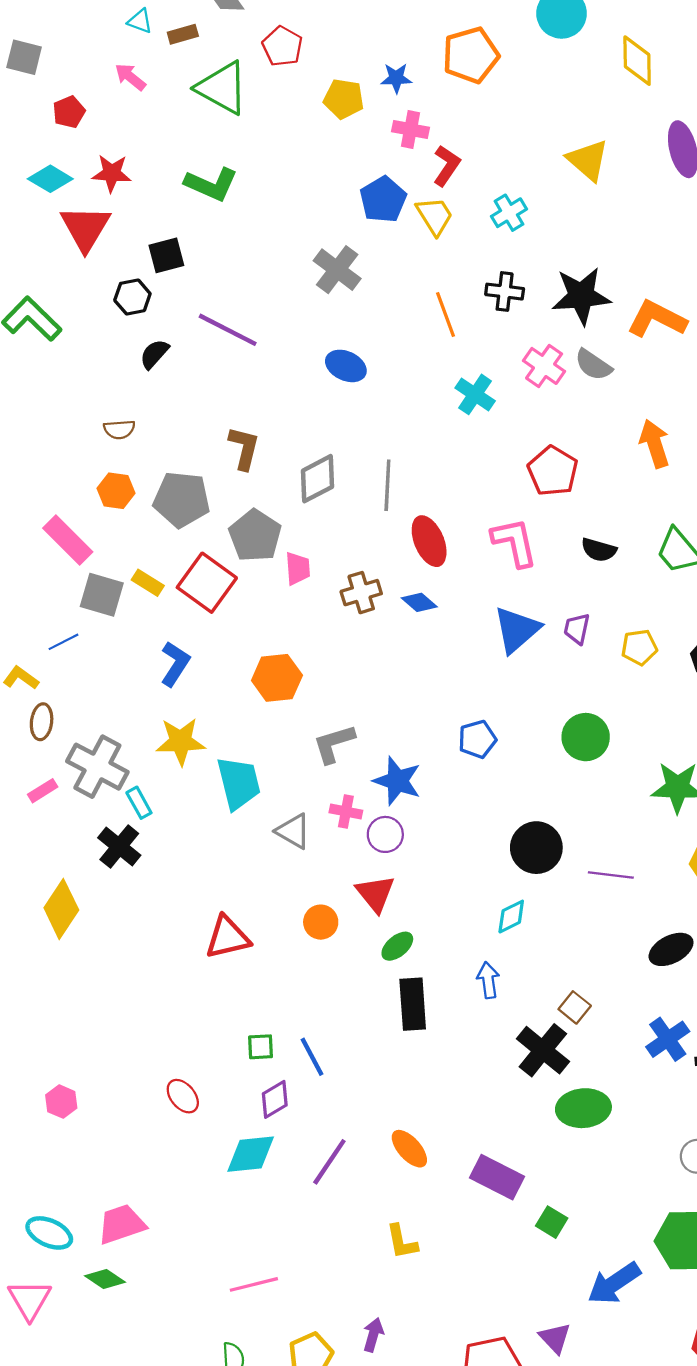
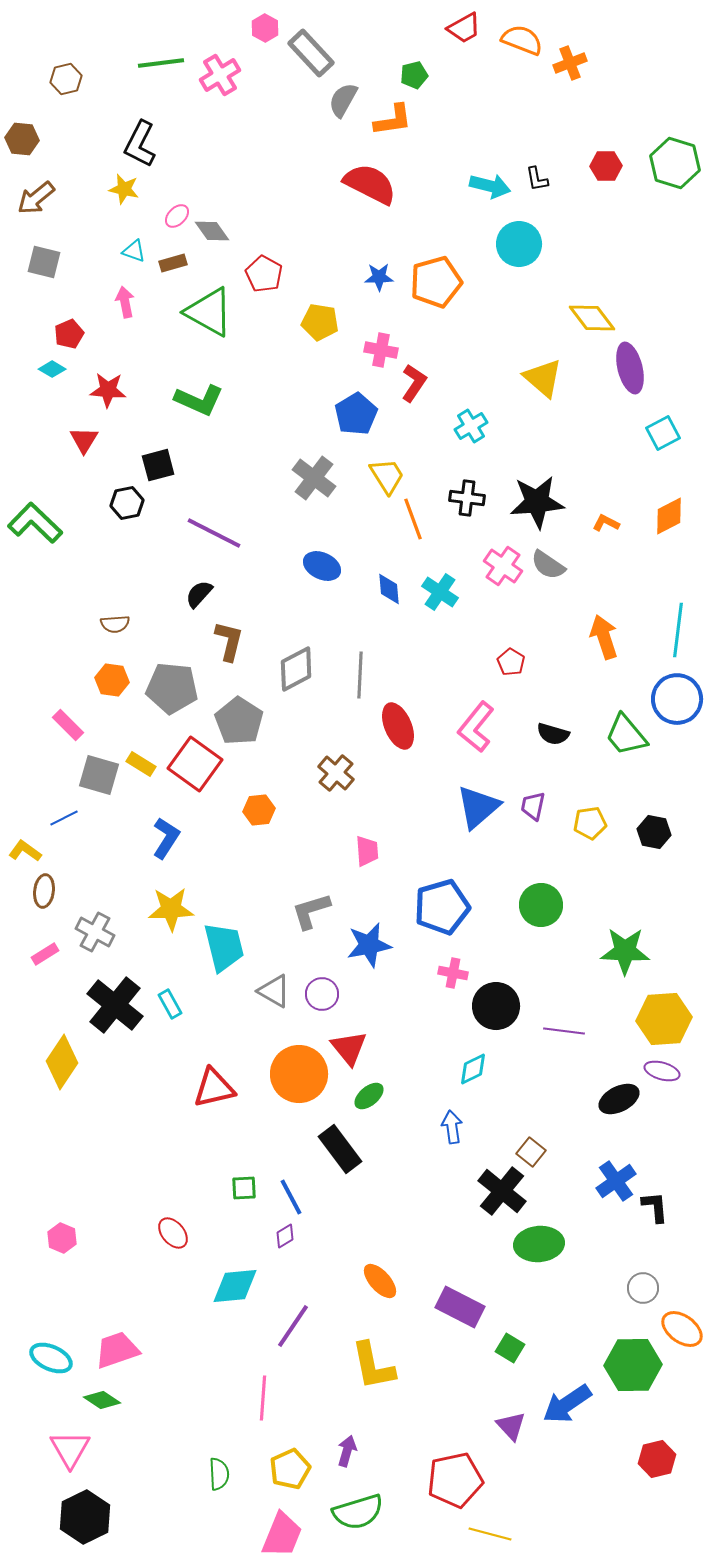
gray square: (24, 57) -> (44, 262), moved
yellow diamond: (637, 61) -> (592, 318), moved, turned -36
pink arrow: (130, 77) -> (125, 302), turned 40
blue star: (396, 78) -> (379, 277), moved
cyan diamond: (50, 179) -> (52, 369), moved, size x0.7
yellow trapezoid: (435, 216) -> (387, 476), moved
red triangle: (85, 228) -> (84, 440), size x0.6
orange L-shape: (657, 319) -> (606, 523), size x0.5
black semicircle: (154, 354) -> (199, 594), moved
red pentagon: (553, 471) -> (511, 662), size x0.6
pink rectangle: (68, 540) -> (68, 725), size x0.7
pink L-shape: (514, 542) -> (476, 727), turned -129
pink trapezoid: (298, 568) -> (367, 851), moved
brown cross: (361, 593) -> (336, 773), turned -33
blue diamond: (419, 602) -> (389, 589), moved, turned 44
orange hexagon: (277, 678) -> (259, 810), moved, size x0.7
blue pentagon: (477, 739) -> (442, 907), size x1.6
gray cross: (97, 767) -> (95, 932), size x0.7
blue star: (397, 781) -> (369, 945), turned -30
cyan rectangle: (139, 803) -> (170, 1004), moved
pink cross: (346, 811) -> (453, 973), moved
purple circle: (385, 834) -> (322, 994), moved
black cross: (119, 847) -> (115, 1005), size x1.4
orange circle: (321, 922) -> (299, 1074), size x1.8
black rectangle: (413, 1004) -> (340, 1149), moved, turned -33
purple diamond: (275, 1099) -> (285, 1236), moved, size x0.7
purple line: (329, 1162) -> (293, 1326), moved
yellow L-shape: (402, 1242) -> (373, 1366), size x1.5
pink line: (254, 1284) -> (263, 1398), moved, turned -72
pink triangle: (30, 1300) -> (70, 1449), moved
purple triangle: (555, 1338) -> (511, 1426), moved

